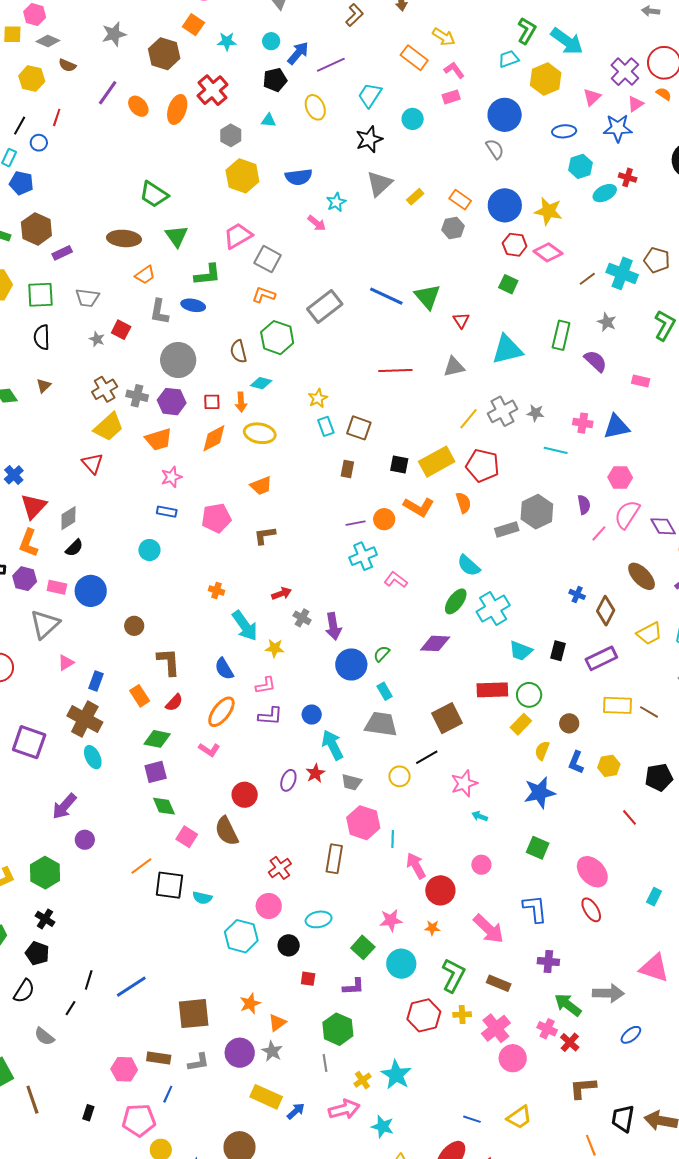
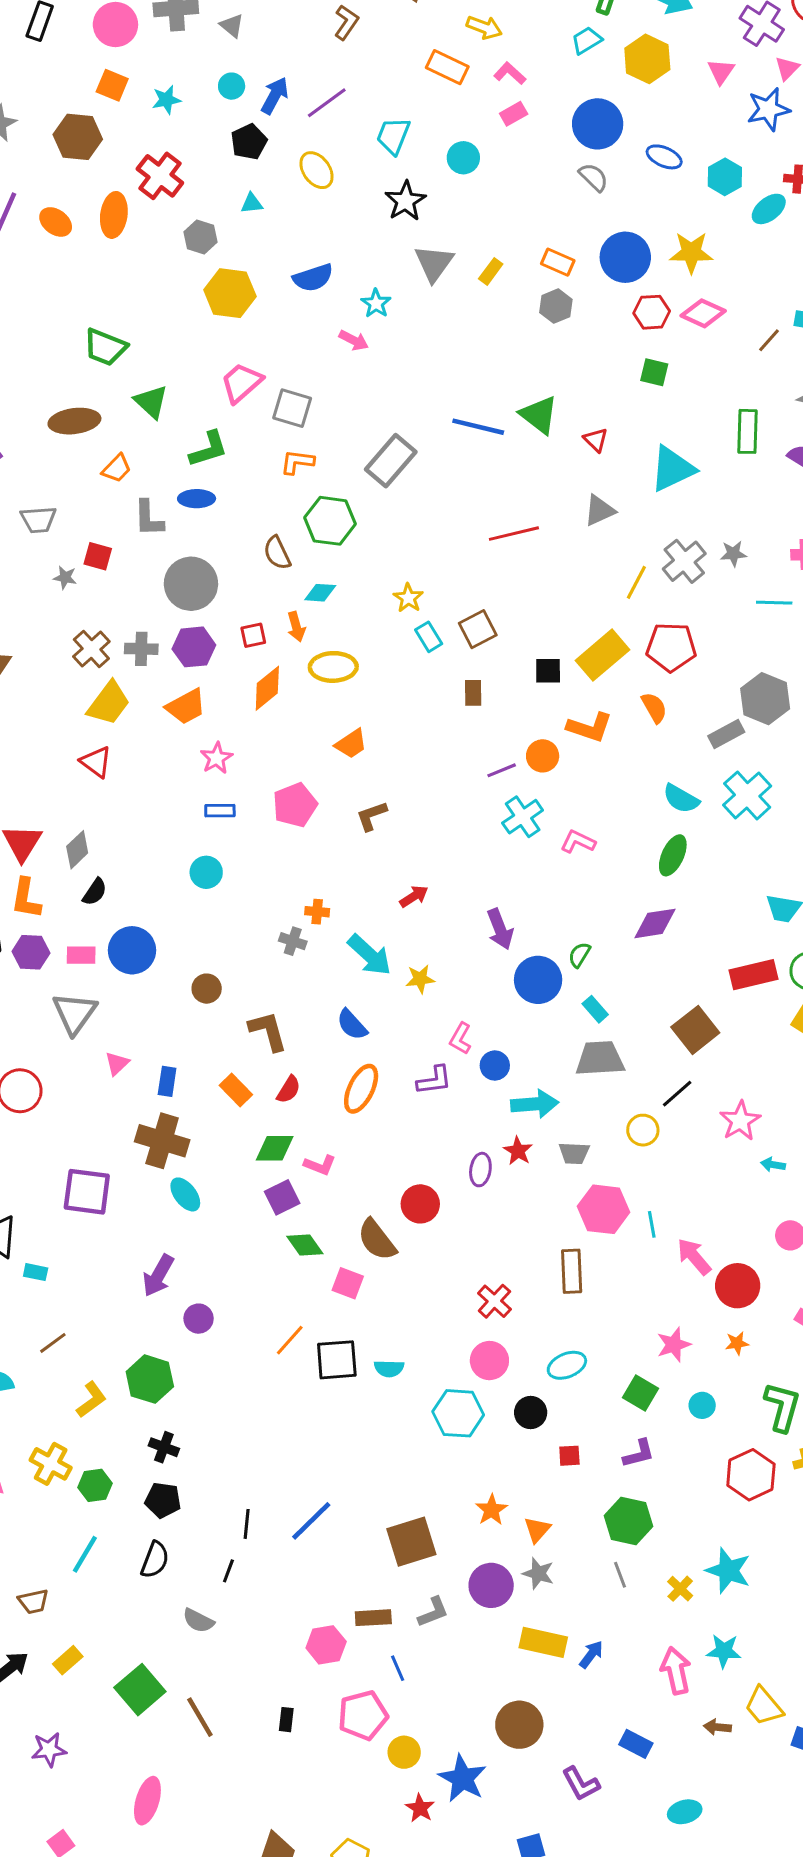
blue ellipse: (564, 131) -> (664, 157), moved, turned 40
brown square: (359, 428) -> (478, 629), turned -35
cyan cross: (493, 608) -> (747, 795), moved
gray cross: (302, 618) -> (293, 941), moved
pink L-shape: (266, 685) -> (461, 1039), moved, turned 140
cyan arrow: (332, 745) -> (535, 1104), turned 124
pink L-shape: (209, 750) -> (320, 1165), moved
brown semicircle: (227, 831) -> (377, 1240), moved
cyan circle: (401, 964) -> (702, 1405), size x0.6
blue line: (168, 1094) -> (398, 1668), turned -36
pink arrow: (344, 1109) -> (676, 1671), moved, turned -76

